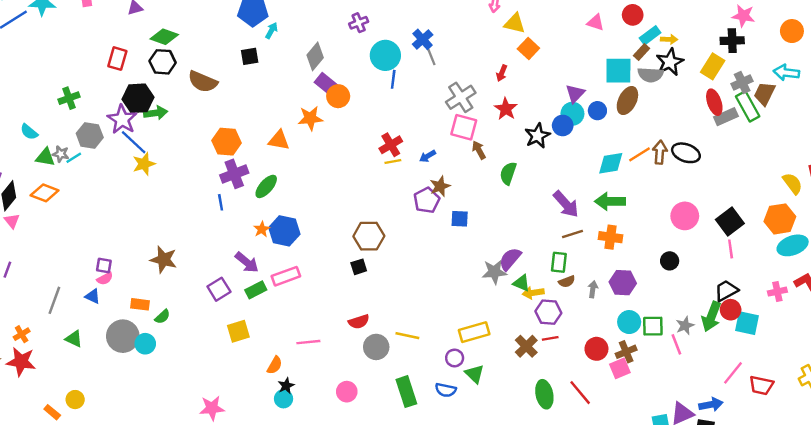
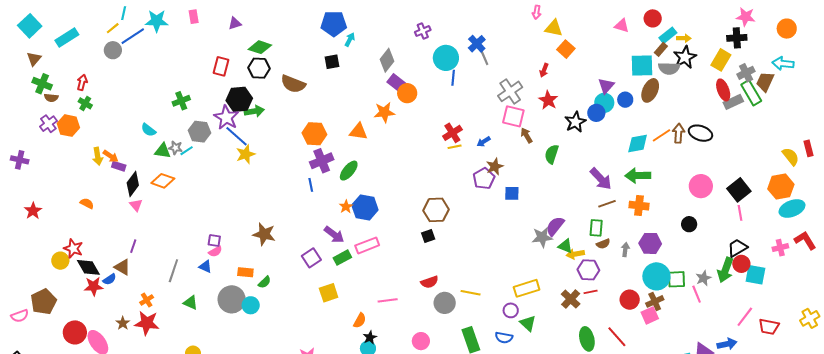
cyan circle: (629, 322) -> (656, 276), size x1.4

